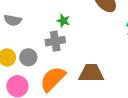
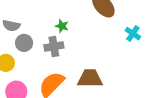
gray circle: (28, 57) -> (24, 43), moved

